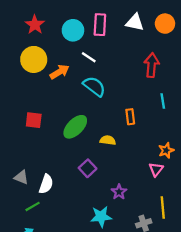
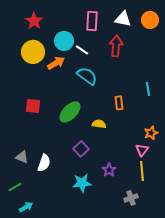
cyan circle: (73, 30) -> (64, 41), moved
red arrow: (152, 65) -> (116, 46), moved
green line: (33, 206) -> (15, 187), moved
yellow line: (163, 208) -> (142, 171), moved
cyan star: (101, 217) -> (82, 183), moved

